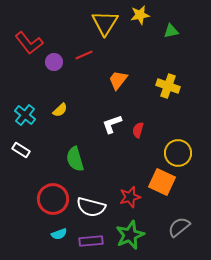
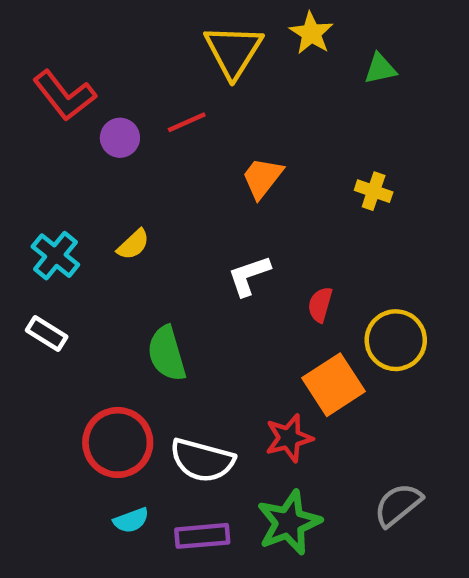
yellow star: (140, 15) -> (311, 33), turned -30
yellow cross: (168, 86) -> (374, 191), size x0.7
red semicircle: (138, 130) -> (320, 305), moved
orange square: (162, 182) -> (333, 385), moved, turned 32

